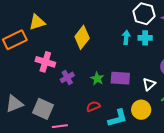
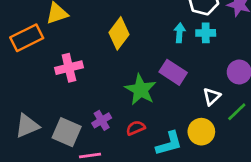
pink cross: (45, 62) -> (69, 68), turned -30
purple cross: (67, 77) -> (102, 120), moved
purple rectangle: (120, 78) -> (173, 72), moved, turned 30
green star: (97, 79) -> (141, 90), size x1.6

